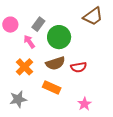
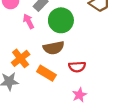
orange cross: (24, 67) -> (21, 58), moved
red semicircle: (79, 67) -> (77, 67), moved

